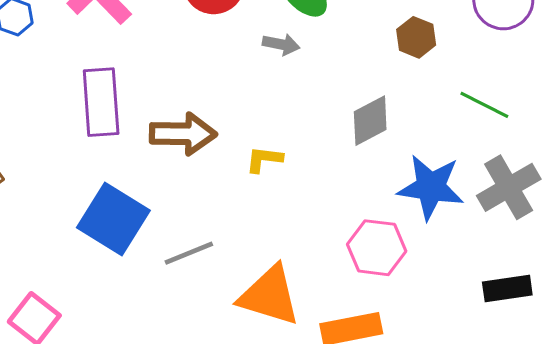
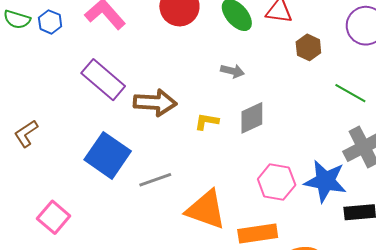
gray arrow: (281, 44) -> (232, 71), moved
purple rectangle: (101, 102) -> (103, 80), turned -48
gray diamond: (370, 121) -> (252, 118), moved
blue star: (431, 187) -> (325, 181), moved

